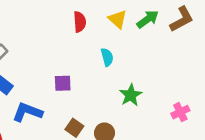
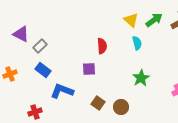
red semicircle: (80, 22) -> (102, 46), moved
cyan semicircle: (107, 57) -> (137, 43), moved

